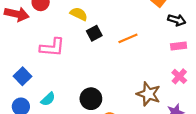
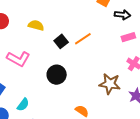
black square: (94, 33) -> (61, 41), moved
pink L-shape: (52, 47) -> (18, 59), turned 35
black circle: (91, 99) -> (57, 75), moved

